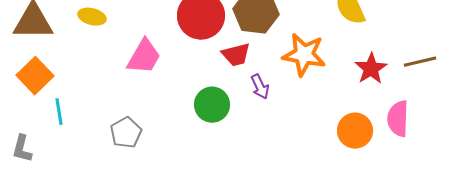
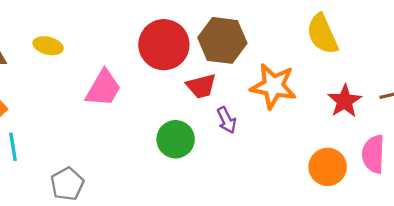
gray pentagon: (126, 133) -> (67, 184), moved

